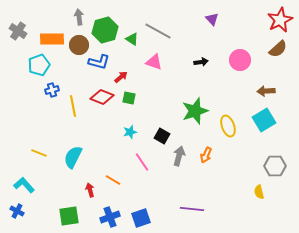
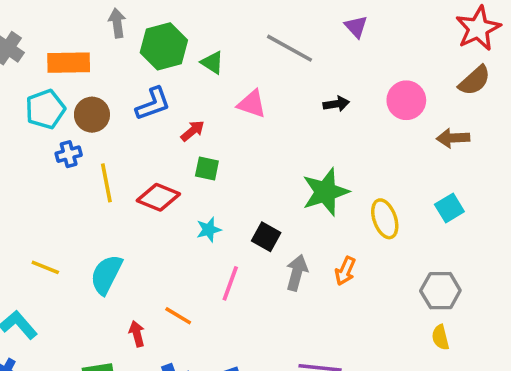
gray line: (158, 31) -> (290, 48), moved
brown circle: (79, 45) -> (92, 115), moved
blue L-shape: (99, 62) -> (153, 104), turned -35
brown arrow: (266, 91) -> (453, 138), moved
red diamond: (102, 97) -> (158, 197), moved
cyan square: (264, 120) -> (449, 208), size x0.7
pink line: (142, 162) -> (230, 283), turned 54
gray hexagon: (275, 166) -> (440, 291), moved

